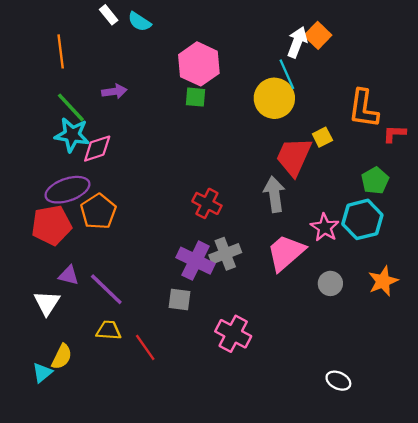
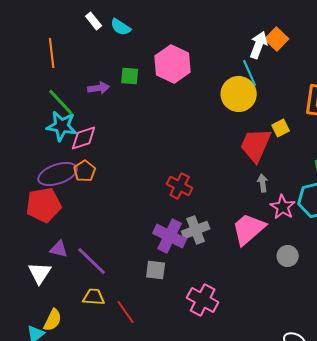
green square: (195, 97) -> (130, 76), moved
gray arrow: (274, 194) -> (263, 183), moved, size x0.6
orange pentagon: (98, 211) -> (85, 171), moved, size x0.7

